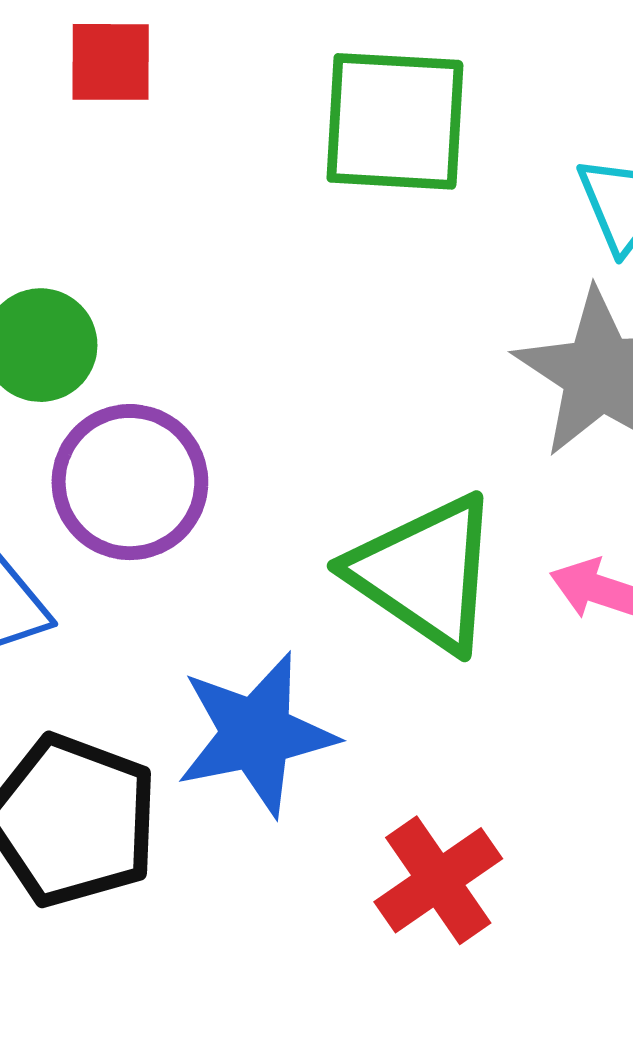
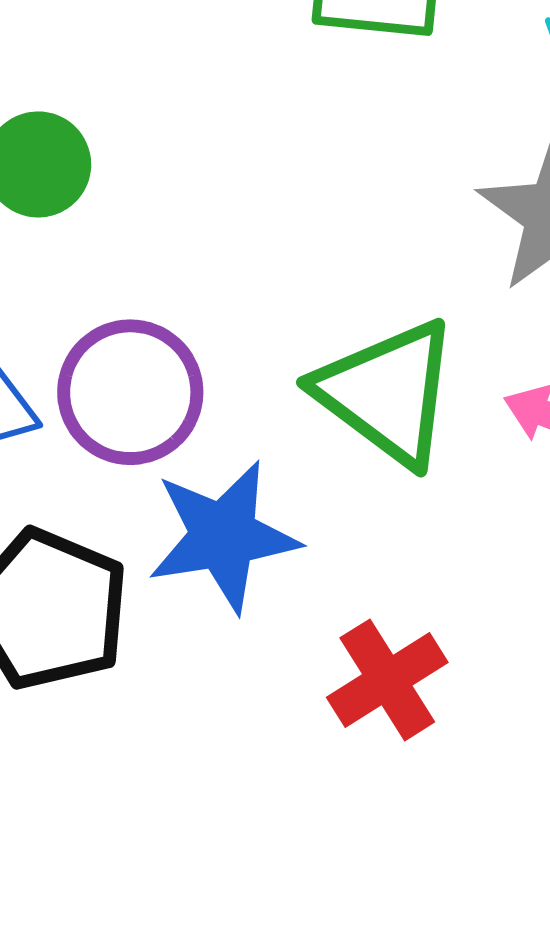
purple circle: (130, 482) -> (130, 392), moved

